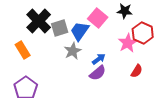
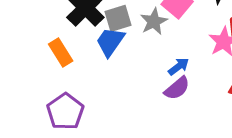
blue trapezoid: (80, 31) -> (110, 42), moved
gray star: (73, 51) -> (154, 21), moved

